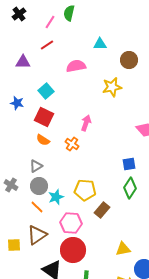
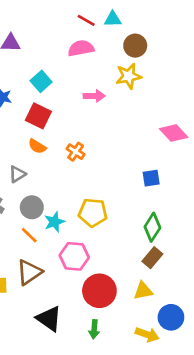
red line: (47, 45) -> (86, 20), moved, turned 64
brown circle: (129, 60) -> (135, 46), moved
pink arrow: (86, 123) -> (94, 96), moved, turned 70
gray triangle: (36, 166) -> (17, 174), moved
green diamond: (130, 188) -> (152, 227), moved
brown rectangle: (102, 210) -> (152, 258), moved
red circle: (73, 250) -> (99, 291), moved

